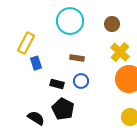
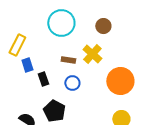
yellow cross: (120, 52) -> (92, 54), moved
black rectangle: (57, 84) -> (43, 79), moved, turned 56

